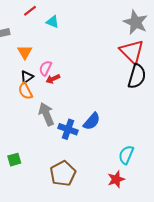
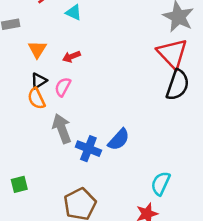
pink semicircle: (45, 68) -> (63, 87), moved
red arrow: (53, 79) -> (71, 57), moved

